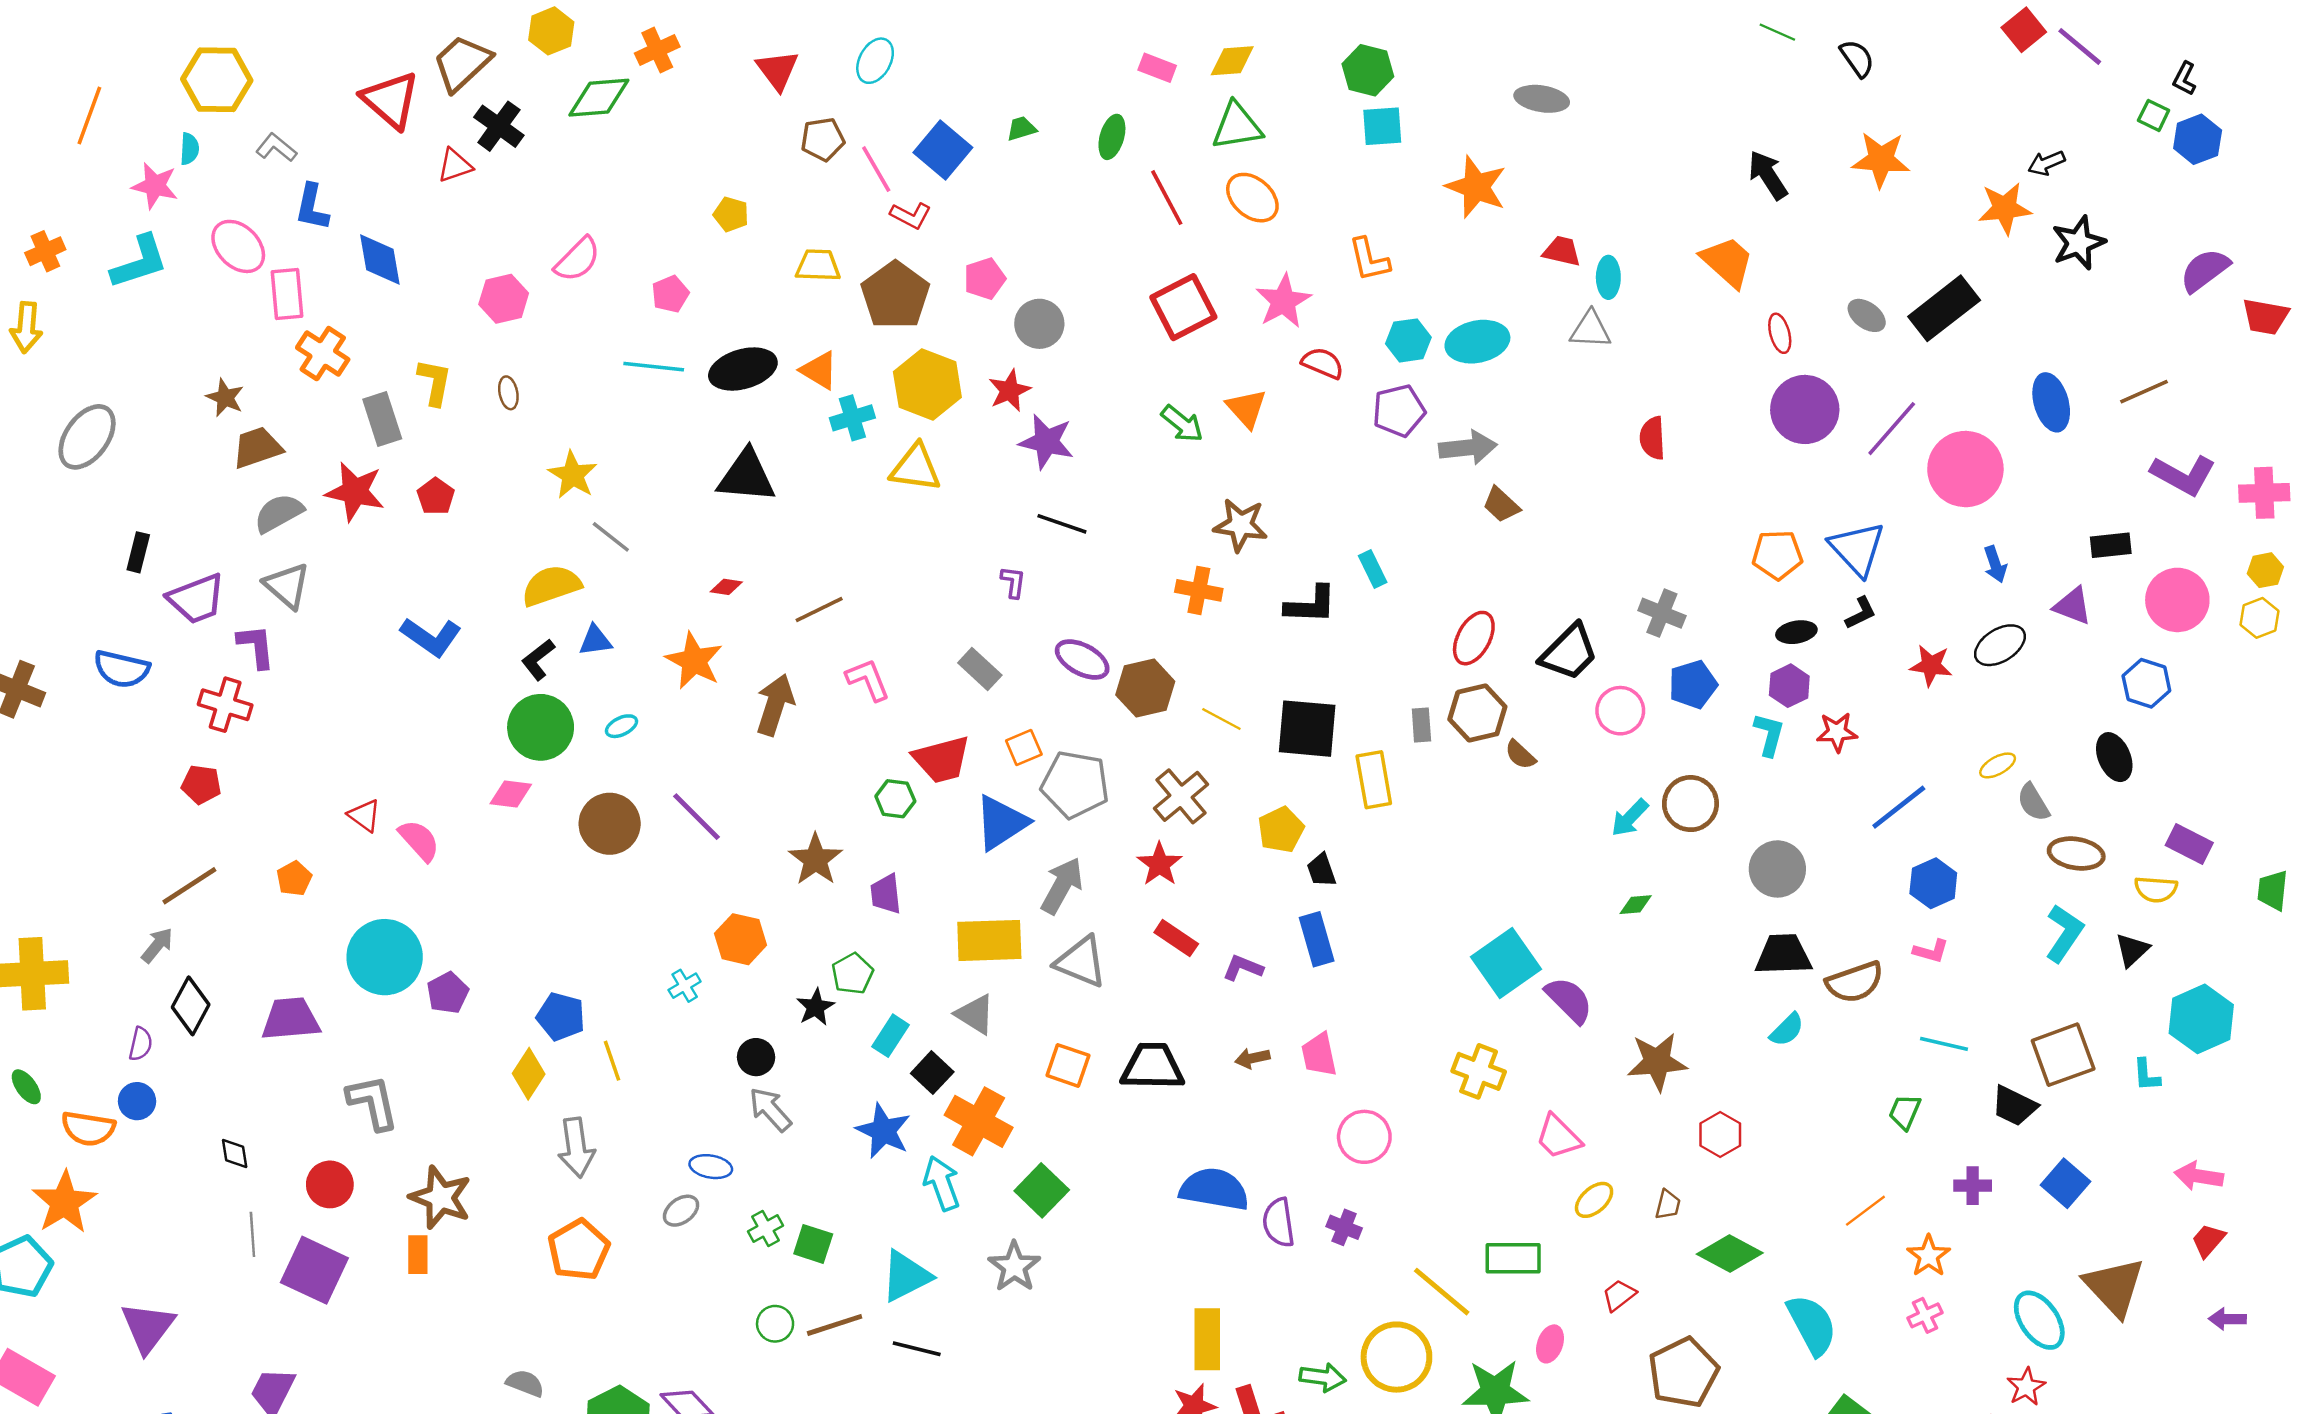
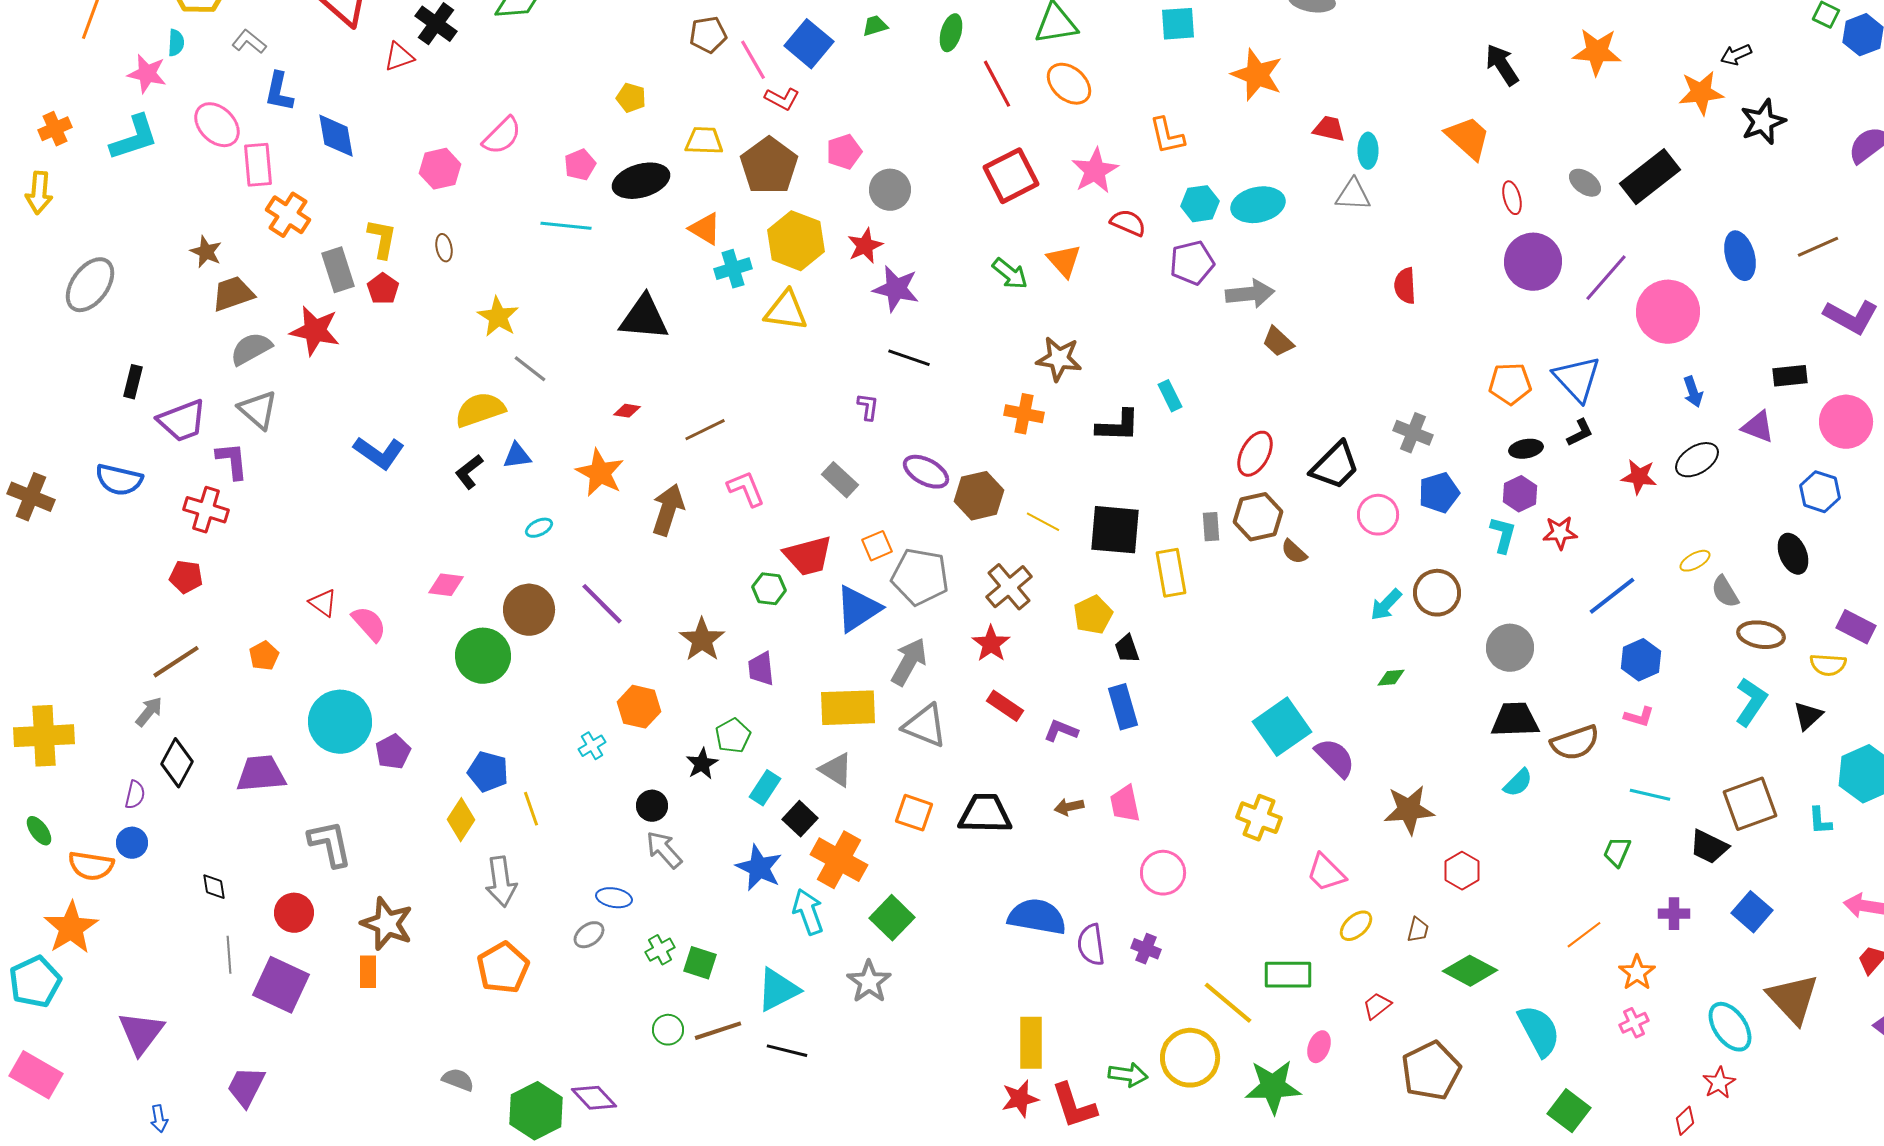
black ellipse: (743, 369) -> (641, 181), moved
red pentagon: (436, 496) -> (383, 289), moved
green circle: (541, 727) -> (483, 656), moved

